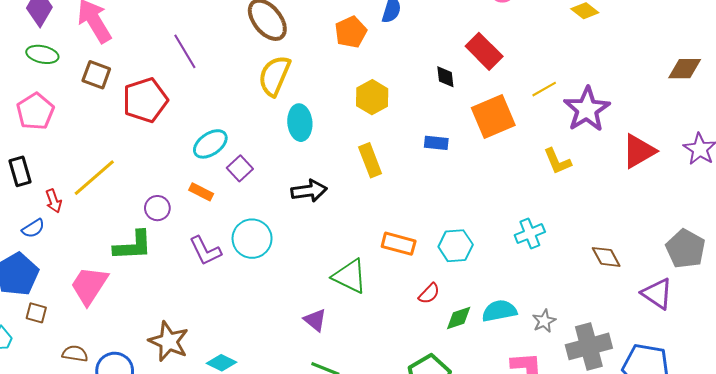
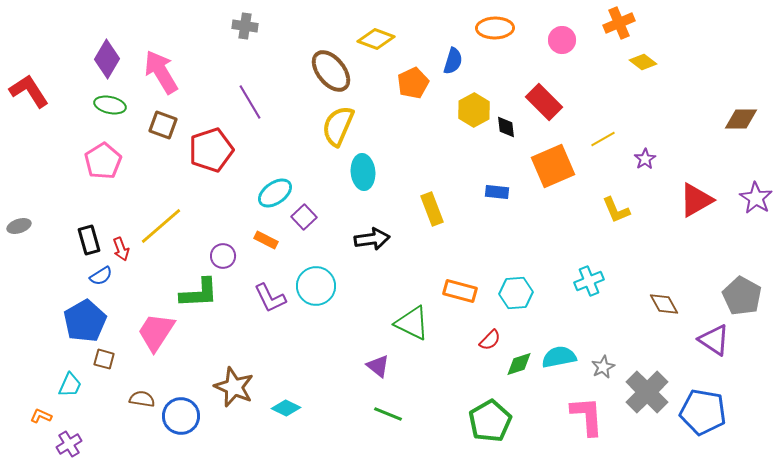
yellow hexagon: (372, 97) -> (474, 110), moved
purple star: (587, 109) -> (645, 159), size x0.5
black rectangle: (20, 171) -> (89, 240), moved
gray cross: (589, 346) -> (647, 392), turned -30

